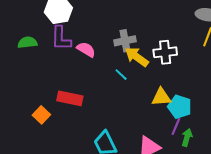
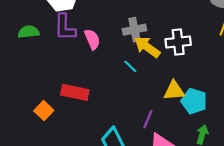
pink semicircle: (86, 50) -> (92, 39), turned 36
purple line: (176, 126) -> (148, 119), moved

